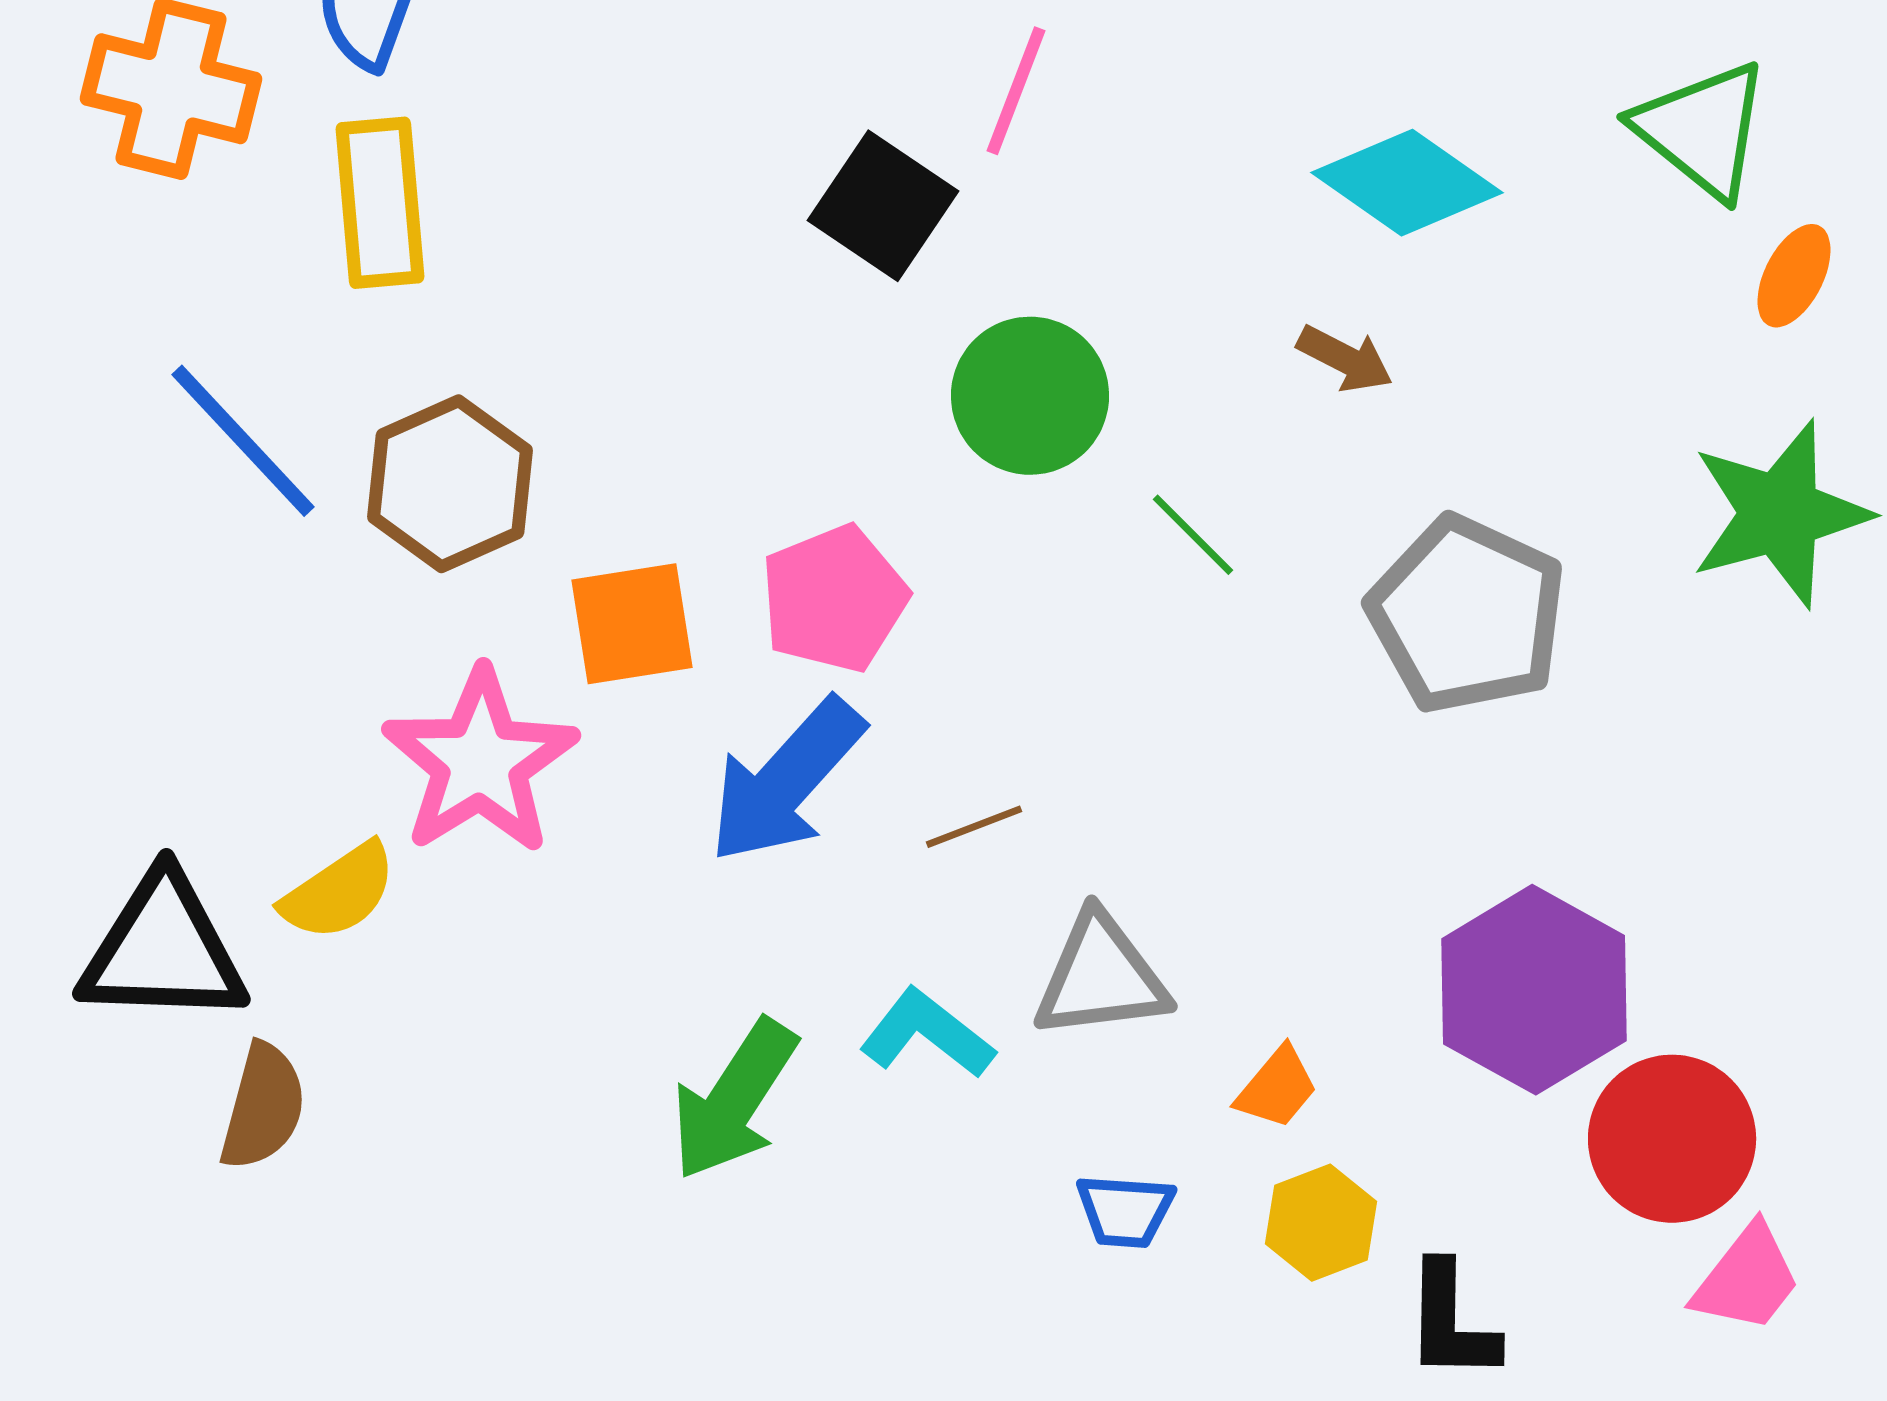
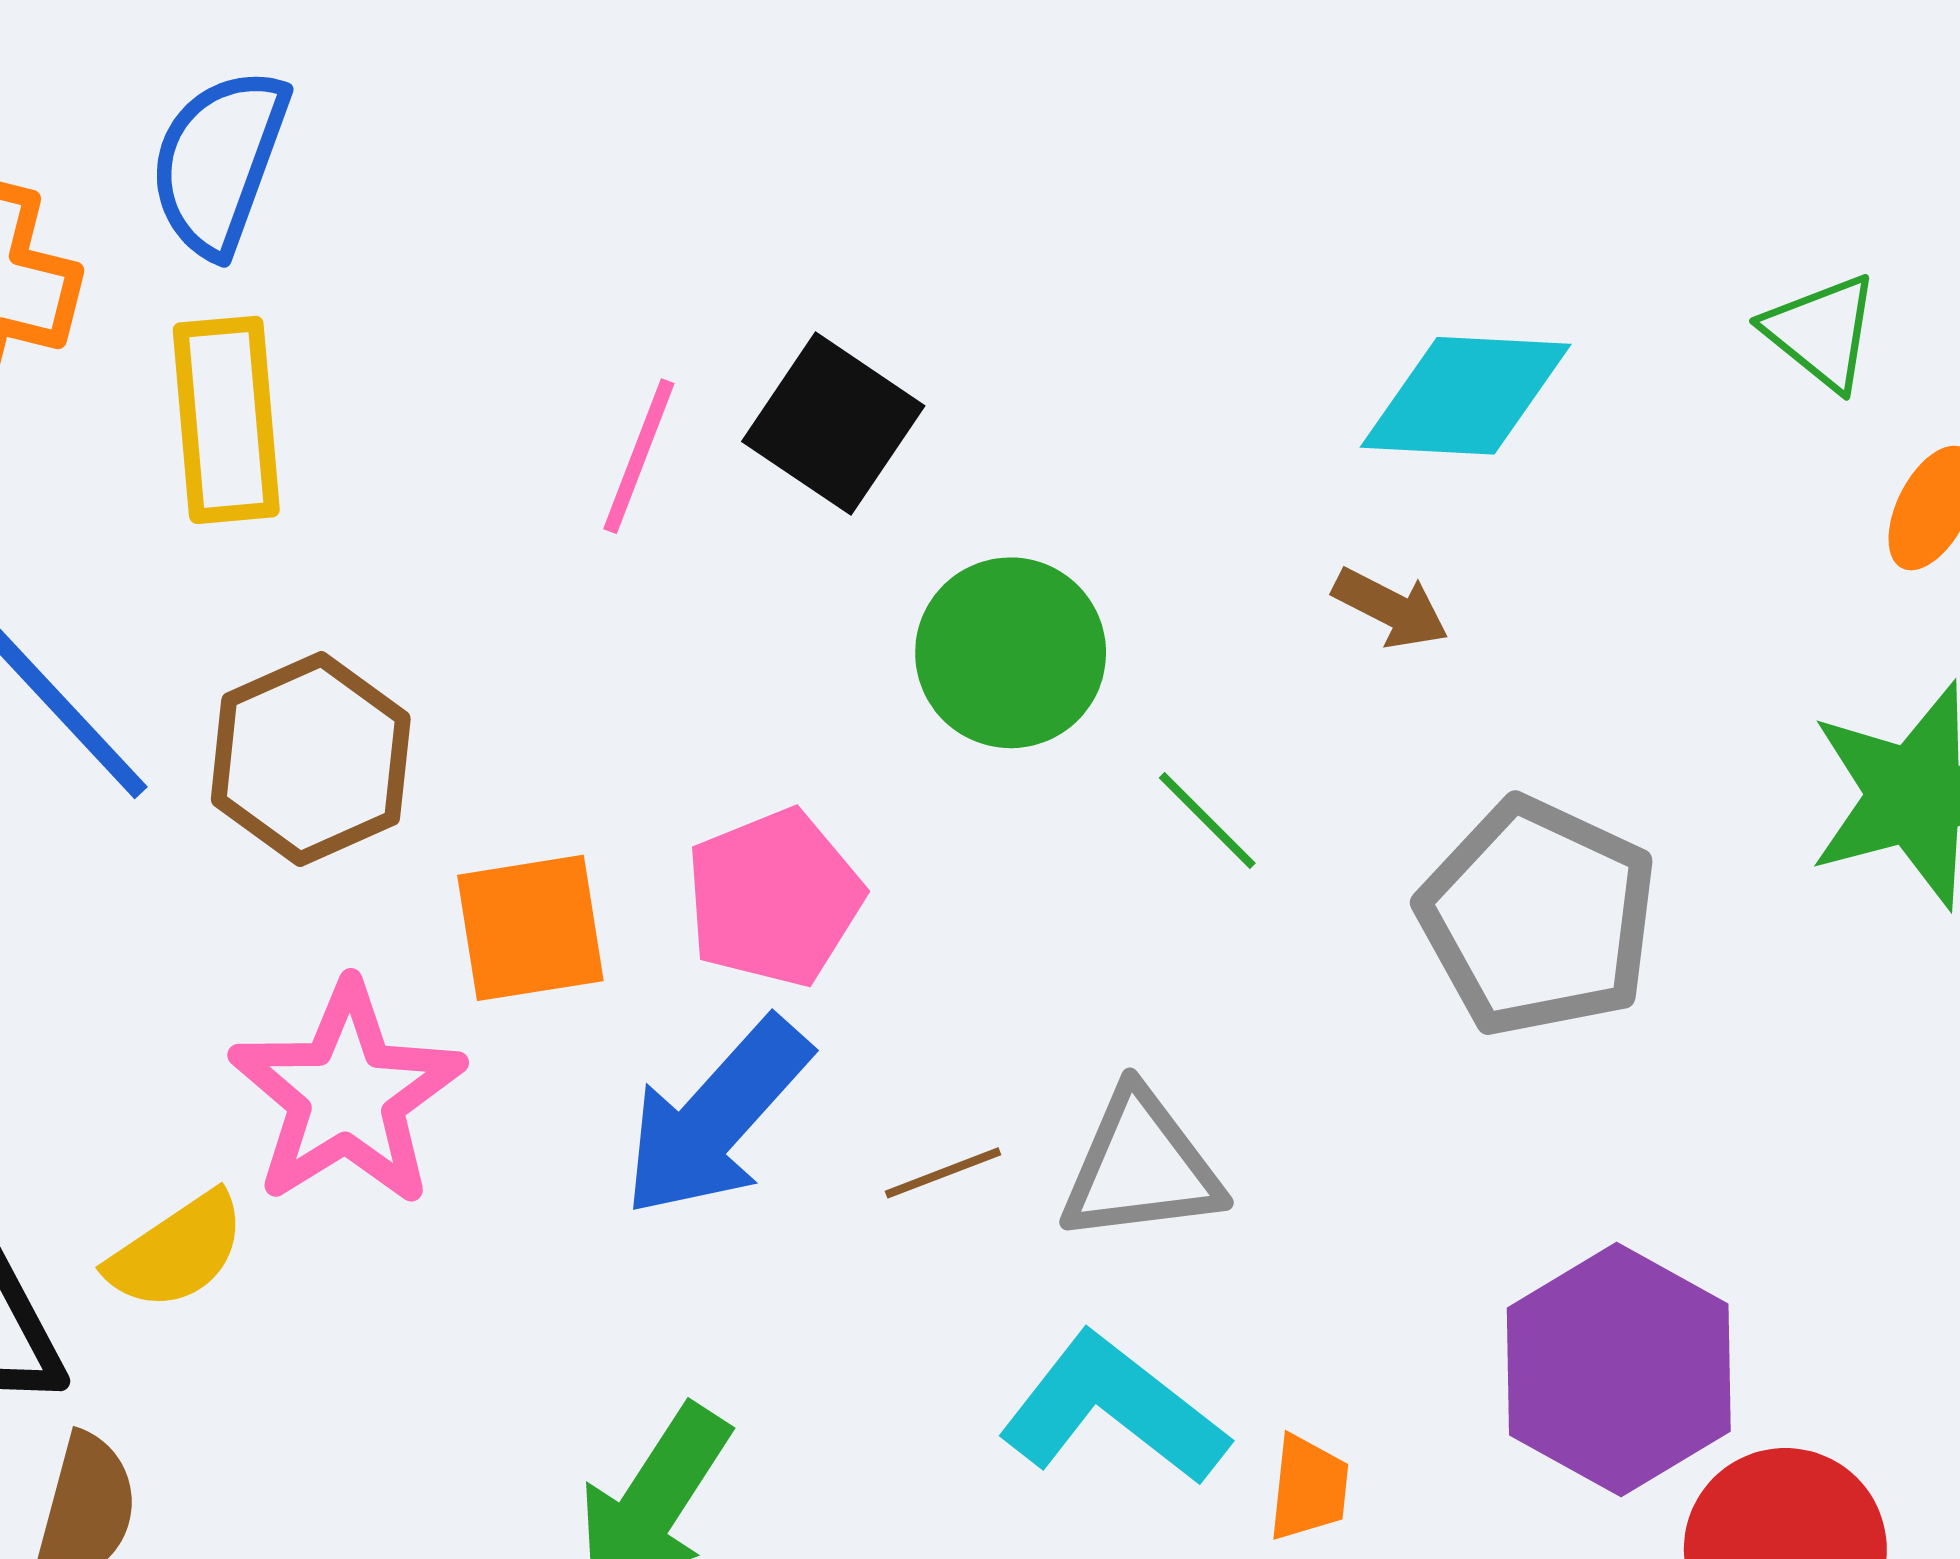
pink line: (1016, 91) -> (639, 456), moved
green triangle: (1702, 130) -> (1822, 332), size x0.7
cyan diamond: (1407, 183) -> (1466, 396), turned -32
gray triangle: (1101, 977) -> (1141, 1167), moved
cyan L-shape: (927, 1034) -> (1113, 1409), moved, size x1.4
orange trapezoid: (1277, 1088) -> (1309, 1488), turned -34

